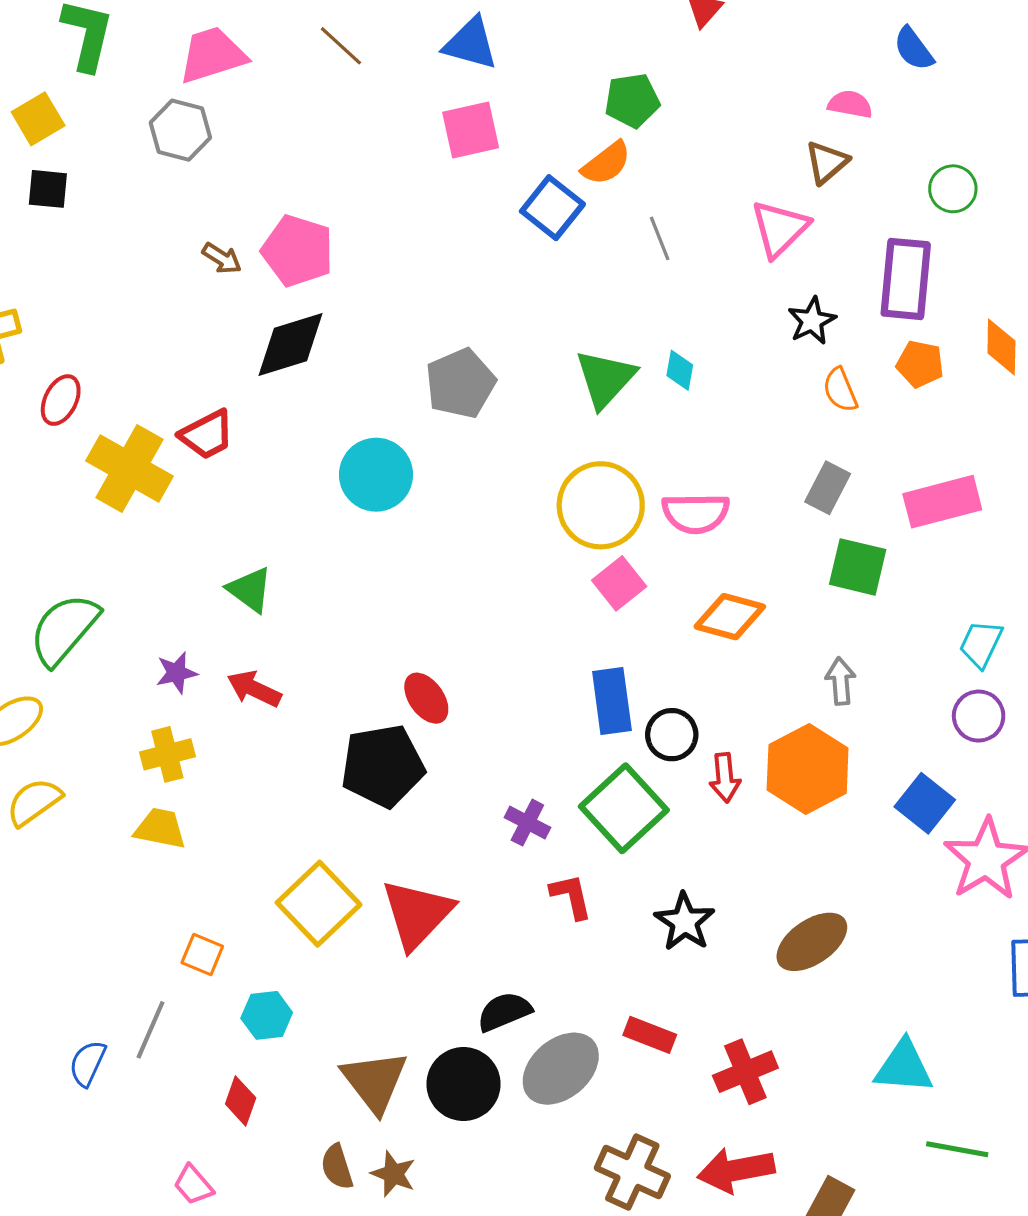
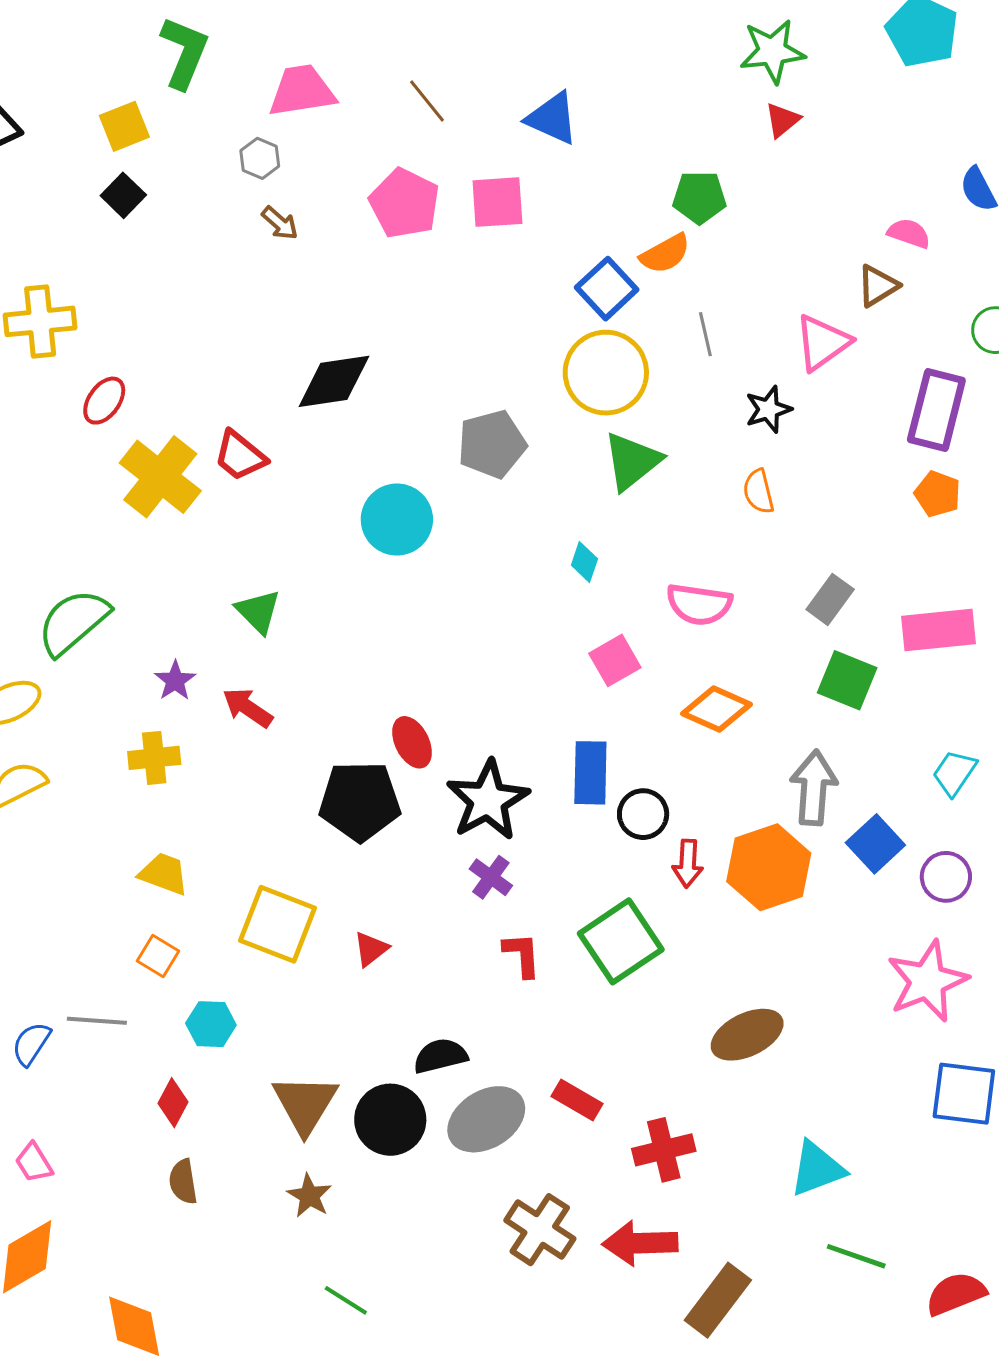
gray hexagon: (180, 130) -> (260, 158), size x0.7
pink square: (471, 130) -> (497, 202), moved
black square: (48, 189) -> (123, 195), turned 30
pink pentagon: (298, 251) -> (404, 203), moved
brown arrow: (222, 258) -> (280, 223), moved
black star: (812, 321) -> (768, 409), moved
cyan diamond: (680, 370) -> (584, 562), moved
orange semicircle: (840, 390) -> (759, 491), moved
red trapezoid: (207, 435) -> (240, 456), turned 58
yellow circle: (601, 505) -> (606, 373), moved
purple star: (177, 673) -> (175, 681), turned -30
gray arrow: (841, 681) -> (814, 788), size x1.6
purple circle: (979, 716) -> (946, 877), moved
blue square: (925, 803) -> (875, 844), moved
green square: (624, 808) -> (621, 941), moved
yellow trapezoid: (160, 828) -> (164, 874), moved
yellow square: (319, 904) -> (278, 924), turned -34
red triangle: (417, 914) -> (371, 949), size x0.5
black star: (685, 922) -> (488, 800), moved, size x1.4
gray line: (151, 1030) -> (97, 1021), turned 62
cyan triangle: (904, 1067) -> (817, 1169), turned -34
brown semicircle: (337, 1167) -> (183, 1182), moved
pink trapezoid: (193, 1185) -> (34, 1163), moved

